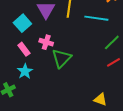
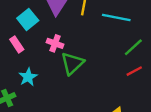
pink rectangle: (24, 49) -> (17, 44), moved

